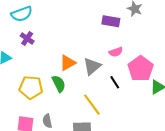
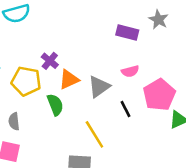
purple cross: (27, 39) -> (50, 61), moved
yellow pentagon: (31, 87) -> (26, 81), moved
gray semicircle: (47, 121) -> (14, 121), moved

